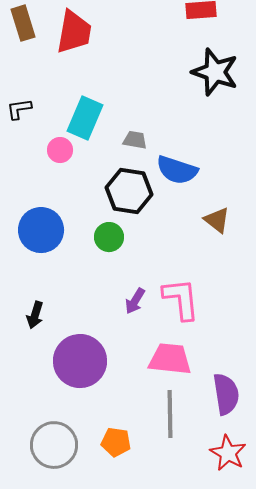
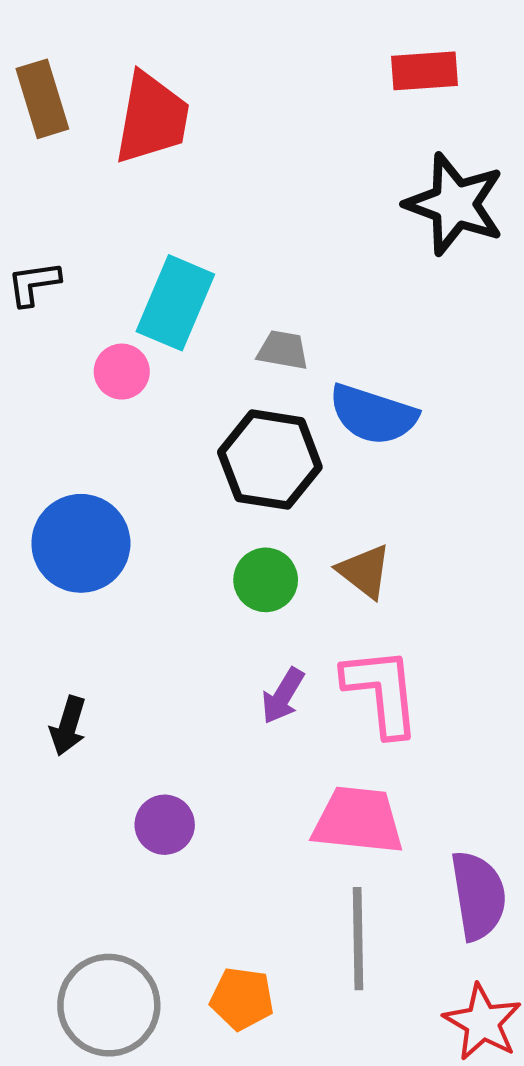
brown triangle: (217, 220) -> (364, 571), moved
green circle: (109, 237) -> (266, 580), moved
purple circle: (80, 361) -> (165, 825), size x0.5

